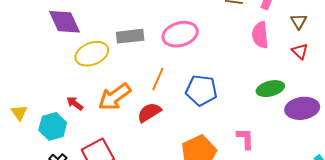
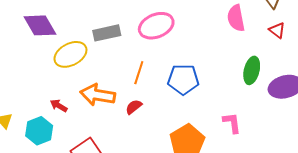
green ellipse: (270, 89) -> (252, 70), turned -56
orange arrow: (115, 97) -> (98, 95), turned 52
red semicircle: (149, 112) -> (134, 107), size x0.7

